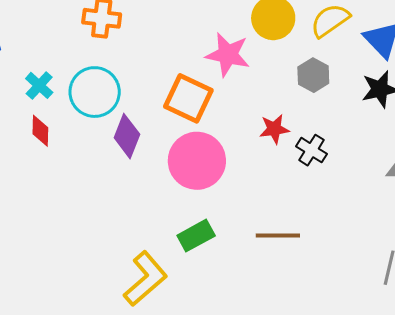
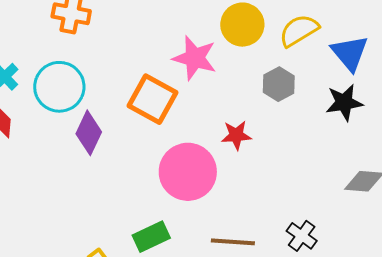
black cross: (312, 150) -> (302, 236), moved
pink circle: (197, 161) -> (188, 172), moved

